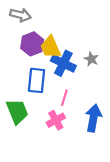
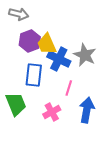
gray star: (91, 59) -> (85, 55), size x1.6
pink line: (64, 98) -> (69, 88), moved

